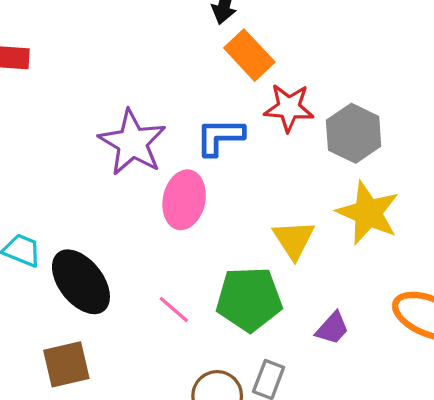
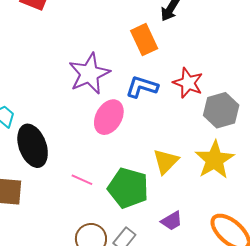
orange rectangle: (249, 55) -> (144, 40), moved
pink line: (174, 309) -> (82, 180), turned -35

